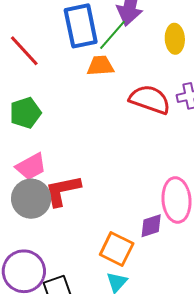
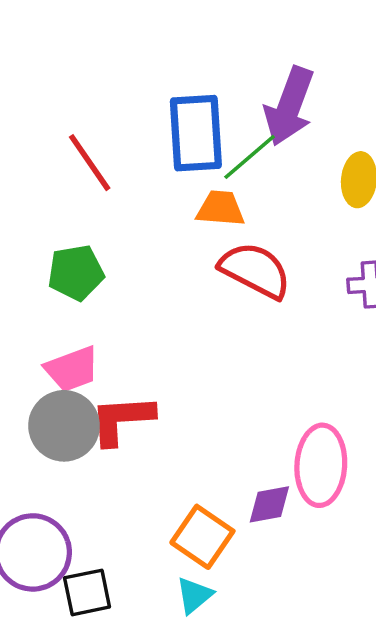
red semicircle: (150, 100) -> (255, 270), moved

